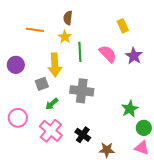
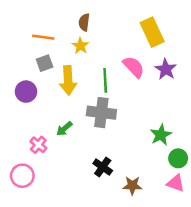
yellow rectangle: (123, 26) -> (152, 32), size x1.6
green line: (80, 52) -> (105, 80), moved
purple circle: (16, 65) -> (26, 92), moved
gray square: (42, 84) -> (45, 63), moved
pink circle: (18, 118) -> (22, 176), moved
pink cross: (51, 131) -> (38, 145), moved, size x0.6

